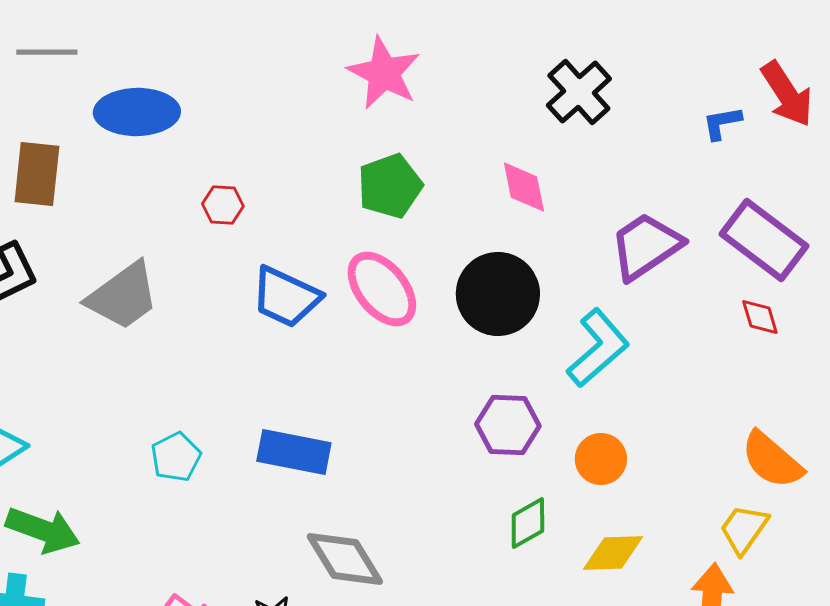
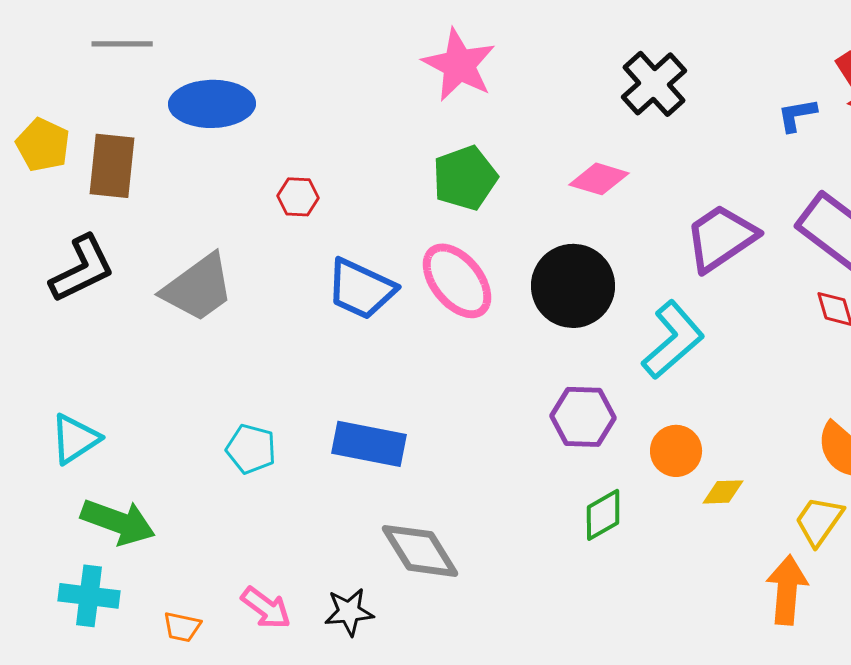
pink diamond: (524, 187) -> (599, 179), turned -62
cyan pentagon: (176, 457) -> (251, 449), turned -30
yellow diamond: (613, 553) -> (723, 492), moved, size x0.7

